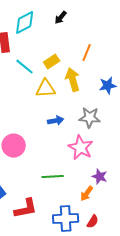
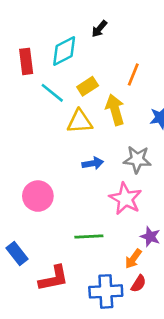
cyan diamond: (25, 23) -> (64, 51), moved
red semicircle: (93, 222) -> (139, 284), moved

